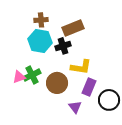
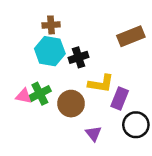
brown rectangle: (73, 28) -> (131, 36), moved
pink triangle: (19, 77) -> (24, 96), turned 32
purple rectangle: (89, 87) -> (120, 99), moved

